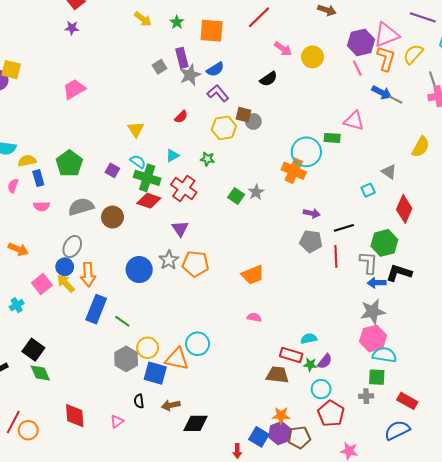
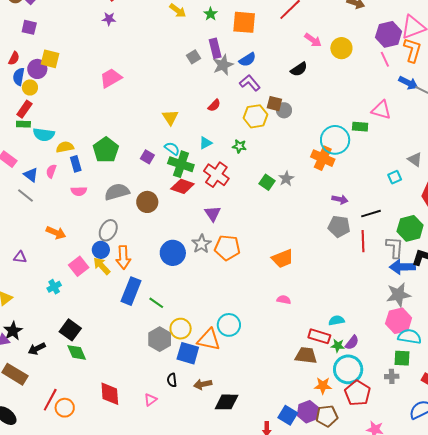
blue arrow: (377, 283) -> (402, 267), size x1.4
cyan circle: (321, 389) -> (348, 369), size x1.5
orange star: (281, 415) -> (323, 386), moved

